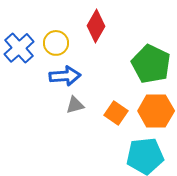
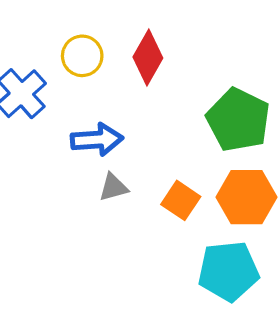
yellow circle: (56, 43) -> (82, 56), moved

